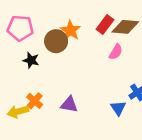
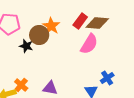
pink semicircle: (116, 52) -> (89, 44), size x1.5
black star: (31, 60) -> (26, 46), moved

